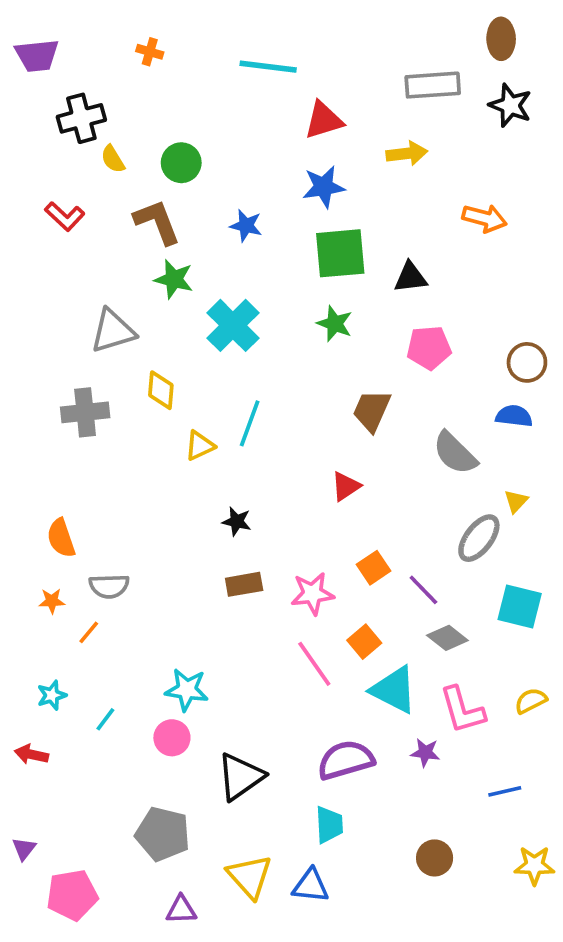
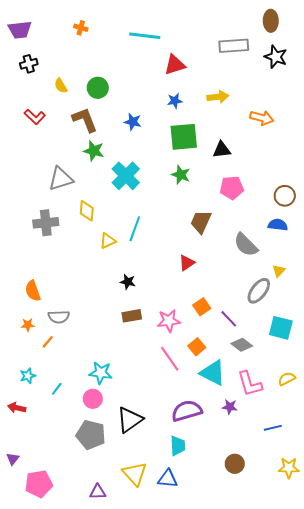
black cross: (81, 118) -> (29, 64), moved, size x0.7
yellow arrow: (407, 153) -> (218, 97), moved
blue star: (324, 187) -> (175, 101), size x0.7
gray pentagon: (163, 834) -> (91, 435), moved

